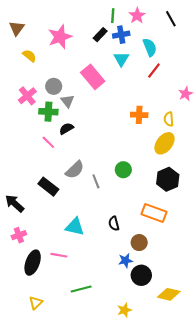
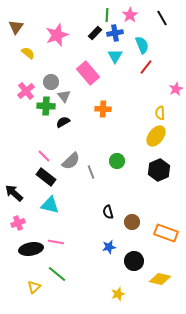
orange cross: (139, 115) -> (103, 109), moved
pink line: (48, 142) -> (44, 156), moved
orange rectangle: (154, 213) -> (166, 233), moved
cyan triangle: (75, 227) -> (50, 205), moved
brown circle: (139, 243) -> (132, 222), moved
blue star: (125, 260) -> (109, 247), moved
black ellipse: (33, 263) -> (31, 249), turned 60
green line: (81, 289) -> (57, 274), moved, turned 54

